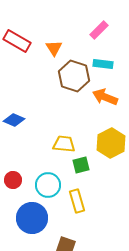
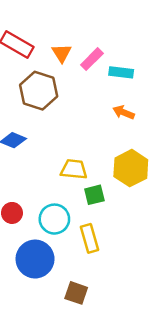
pink rectangle: (99, 30) -> (92, 59), moved
brown hexagon: (74, 76) -> (39, 91), moved
orange arrow: (105, 97) -> (123, 112), size x0.7

